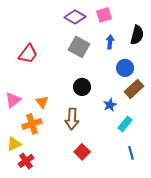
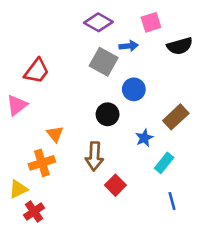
pink square: (104, 15) -> (151, 22), moved
black semicircle: (137, 35) -> (180, 46), turned 60
blue arrow: (110, 42) -> (129, 46), moved, turned 80
blue circle: (125, 68) -> (134, 89), moved
pink triangle: (13, 100) -> (17, 105), moved
red square: (82, 152) -> (115, 185), moved

